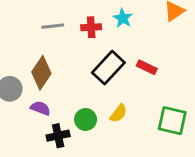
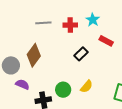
red rectangle: (147, 67) -> (106, 41), moved
black rectangle: (108, 68) -> (81, 54), size x0.6
purple semicircle: (40, 108) -> (22, 84), moved

